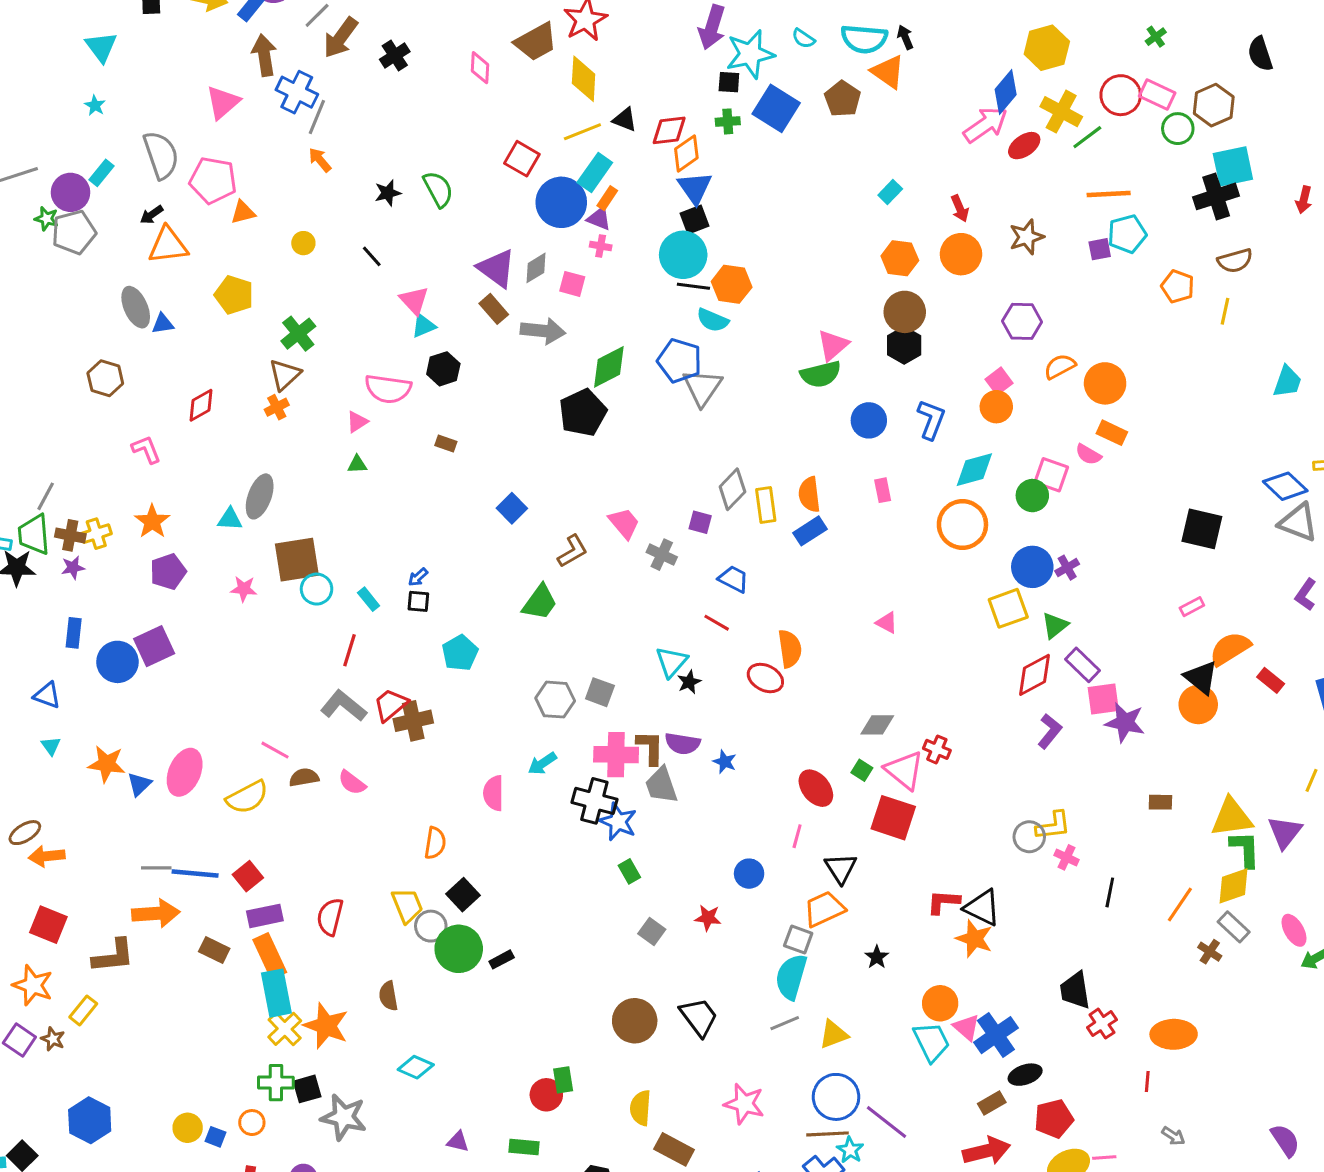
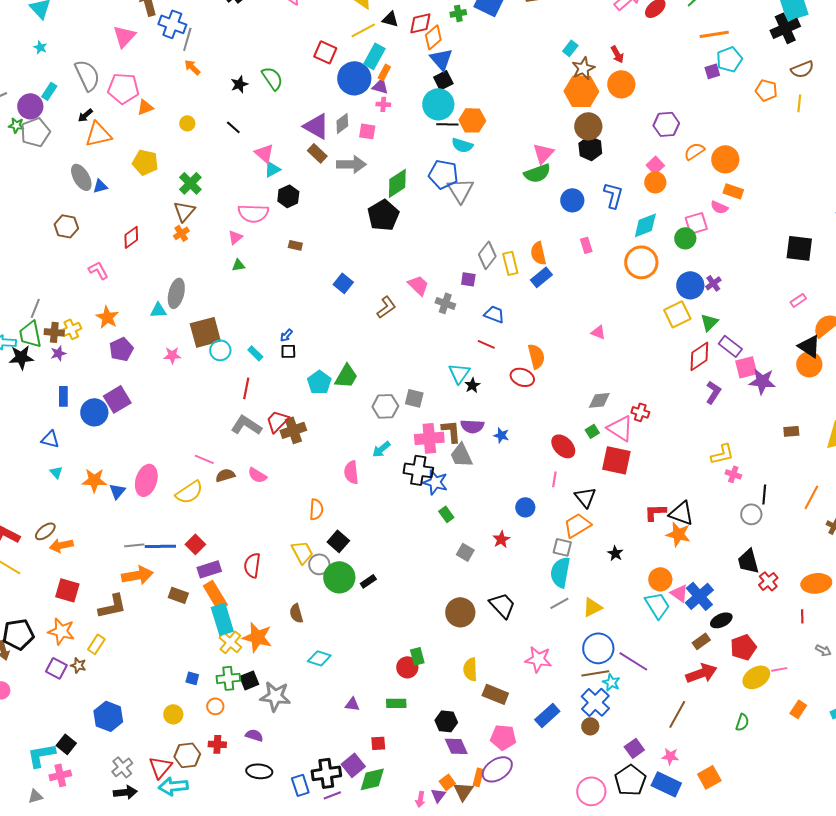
brown star: (1027, 237) -> (583, 68), moved
orange hexagon: (900, 258) -> (581, 91), size x1.4
pink square: (1051, 475) -> (696, 223), turned -30
green trapezoid: (540, 602) -> (346, 376), moved
green square: (862, 770) -> (592, 431), turned 32
gray circle: (1029, 837) -> (751, 514), moved
red star: (708, 918) -> (501, 539), turned -30
blue square: (215, 1137) -> (192, 678), moved

